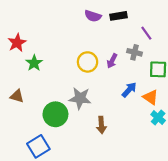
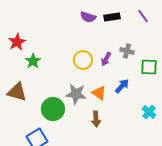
purple line: (146, 33) -> (143, 16), moved
brown triangle: (17, 96) -> (17, 92), size x1.5
orange triangle: (151, 97) -> (99, 93), moved

